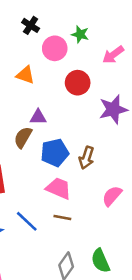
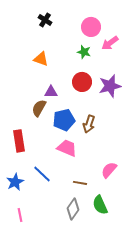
green star: (80, 34) -> (84, 52), moved
pink circle: (55, 48) -> (91, 27), moved
red circle: (78, 83) -> (82, 82), moved
pink semicircle: (112, 196) -> (109, 170), moved
brown line: (62, 217) -> (80, 183), moved

